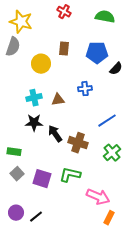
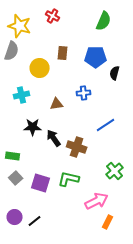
red cross: (64, 12) -> (53, 16), moved
green semicircle: (105, 17) -> (104, 21), turned 102
black semicircle: (116, 69) -> (115, 73), turned 152
cyan cross: (34, 98) -> (22, 95), moved
green cross: (112, 153) -> (115, 171), moved
pink arrow: (98, 197) -> (97, 201), turned -50

